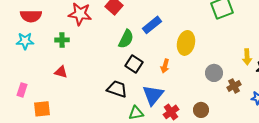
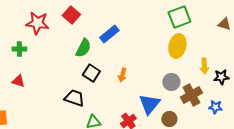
yellow ellipse: (186, 43) -> (177, 46), moved
brown cross: (234, 86) -> (191, 95), size x1.5
blue triangle: (153, 95) -> (149, 104), moved
brown circle: (201, 110) -> (169, 119), moved

